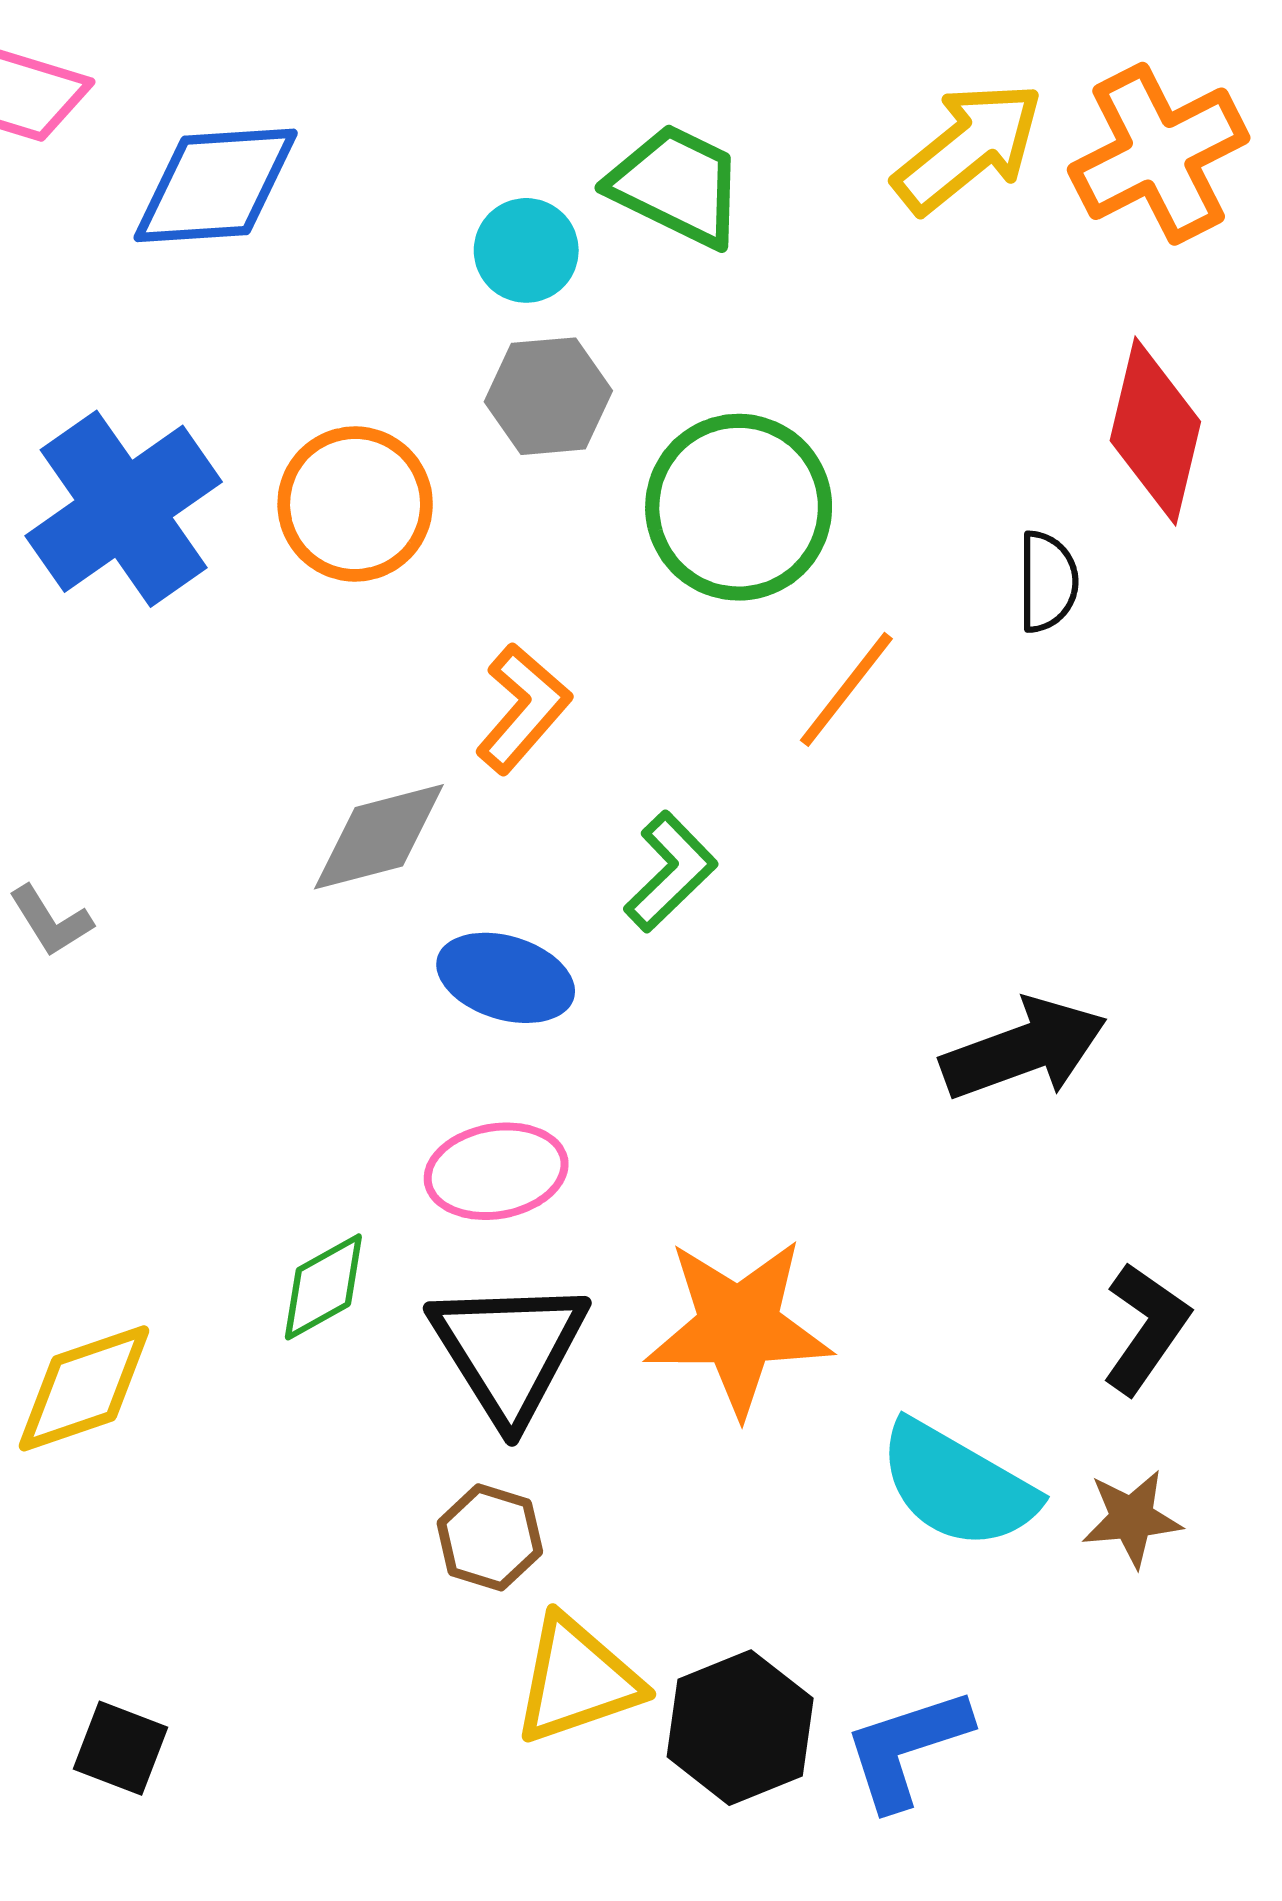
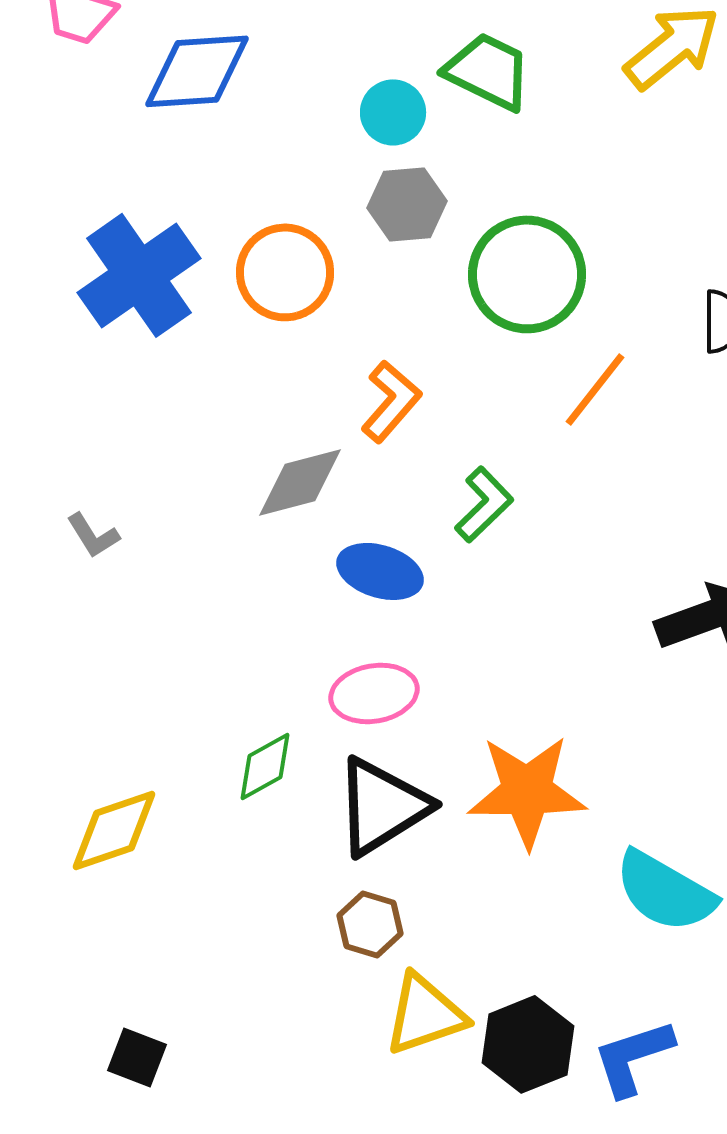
black triangle: (509, 1350) -> (382, 806), turned 30

